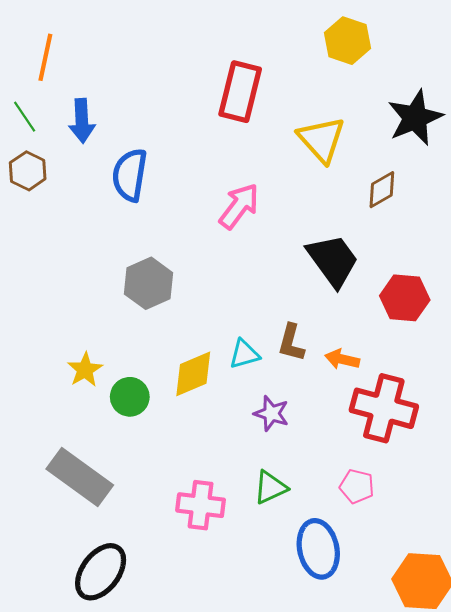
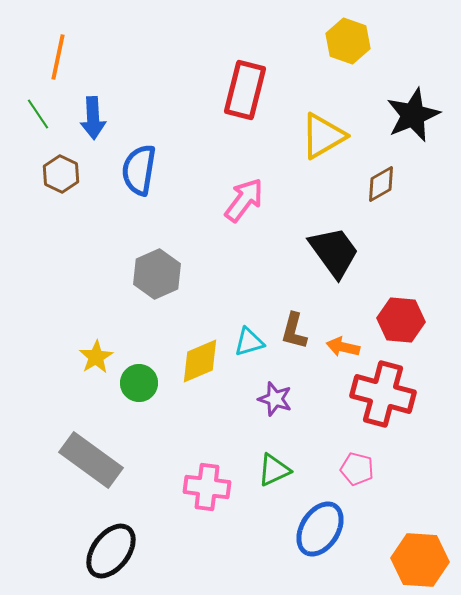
yellow triangle: (321, 140) -> (323, 136), turned 42
brown hexagon: (28, 171) -> (61, 174), moved
red hexagon: (405, 298) -> (401, 320), moved
blue ellipse: (318, 549) -> (320, 529), turned 44

